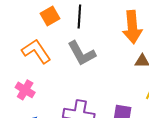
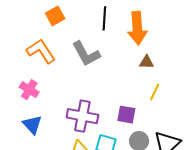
black line: (79, 17) -> (104, 18), moved

